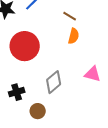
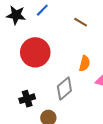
orange semicircle: (74, 36) -> (85, 63), moved

